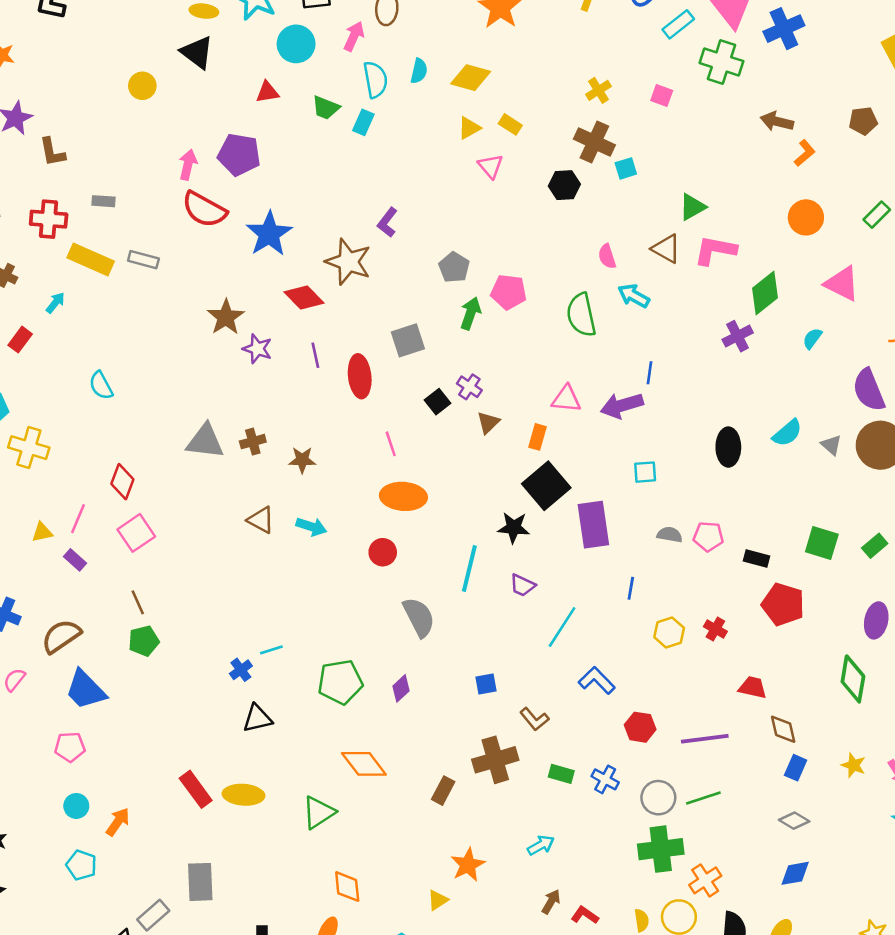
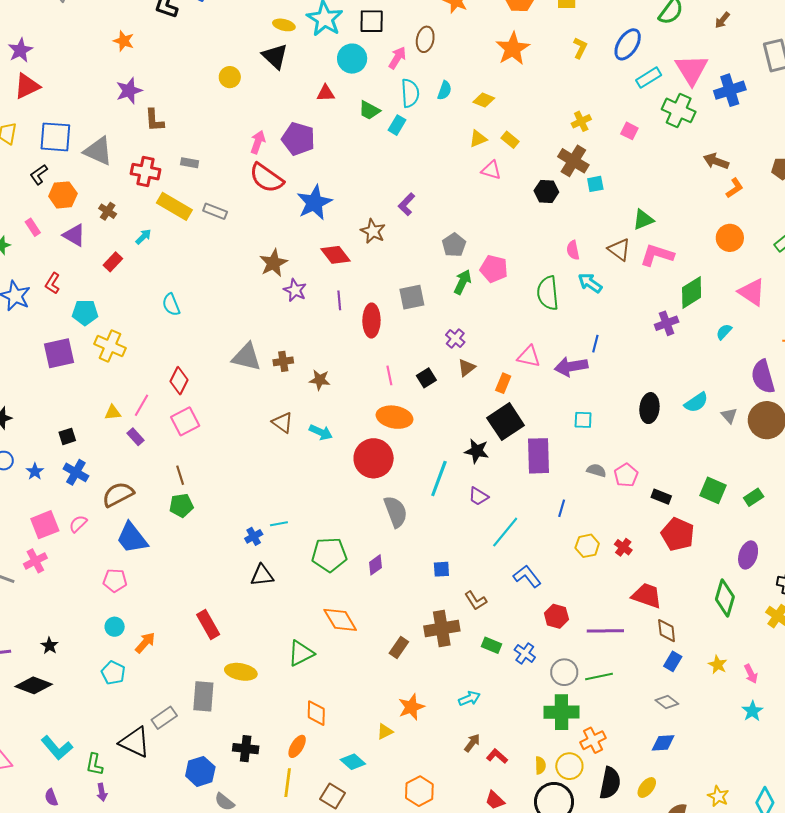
yellow diamond: (471, 78) -> (484, 100), size x0.7
pink triangle: (491, 166) -> (491, 170), turned -40
brown star: (348, 262) -> (373, 231), size x0.7
black square: (438, 402) -> (426, 378), moved
pink pentagon: (708, 536) -> (626, 475), turned 30
red circle: (383, 552) -> (374, 458), size x1.8
red trapezoid: (753, 687) -> (647, 596), size x1.4
yellow ellipse: (244, 795) -> (241, 672), moved

